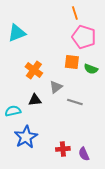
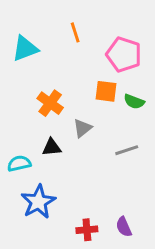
orange line: (75, 13) -> (75, 32), moved
gray line: (75, 102) -> (127, 150), moved, turned -35
red cross: (63, 149) -> (87, 230), moved

